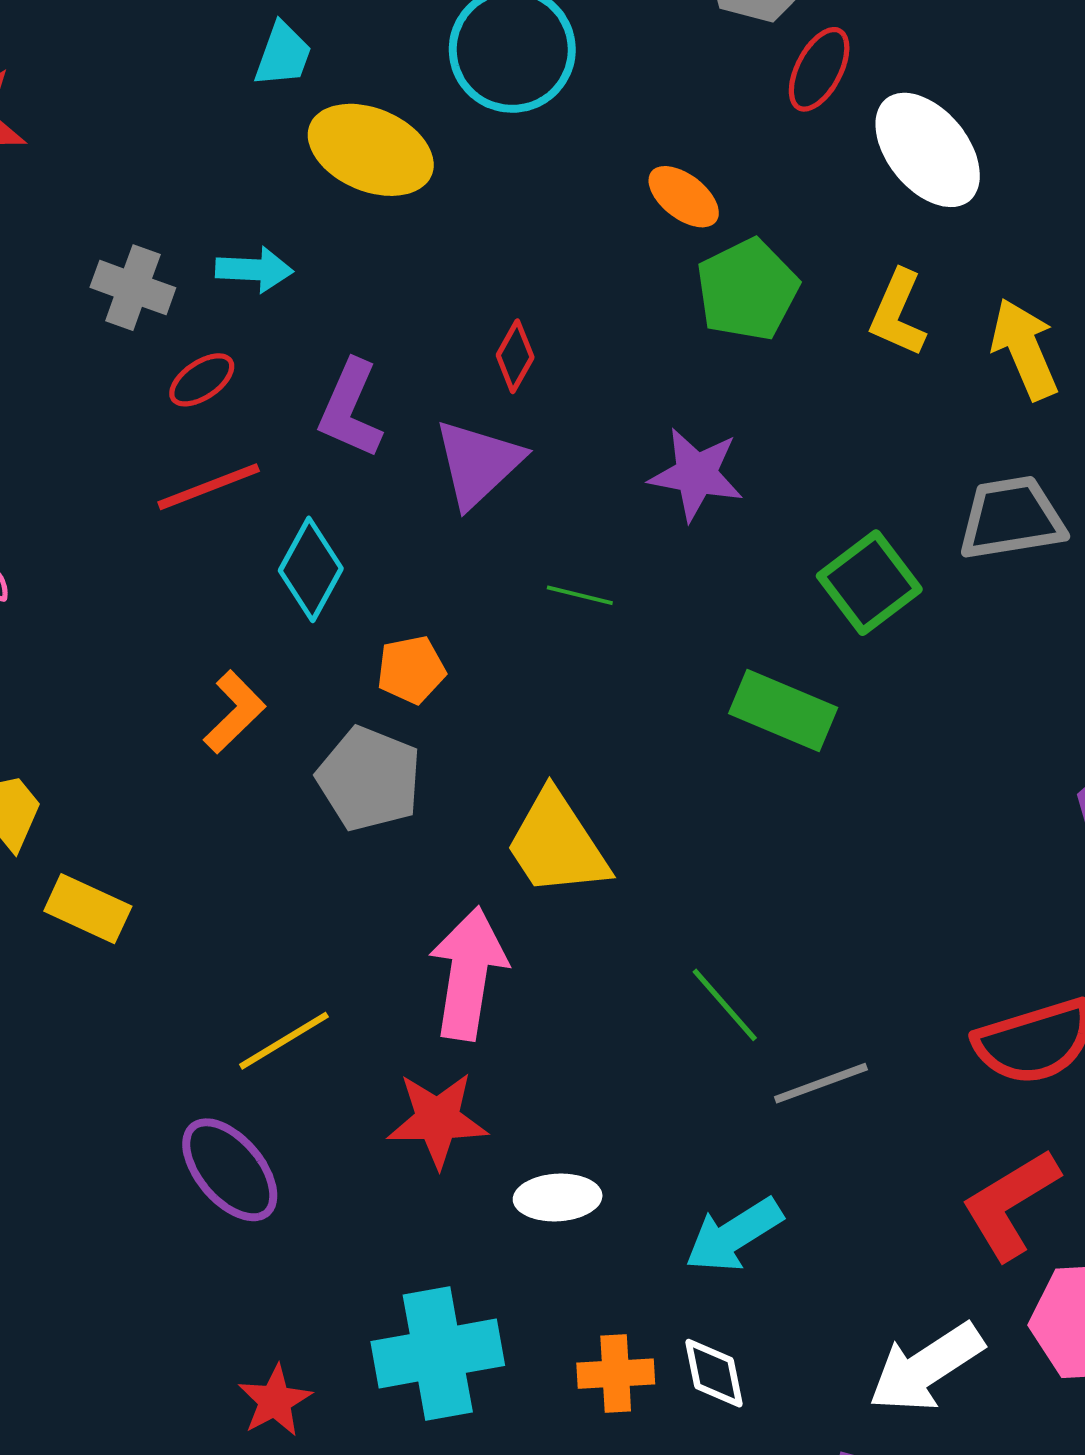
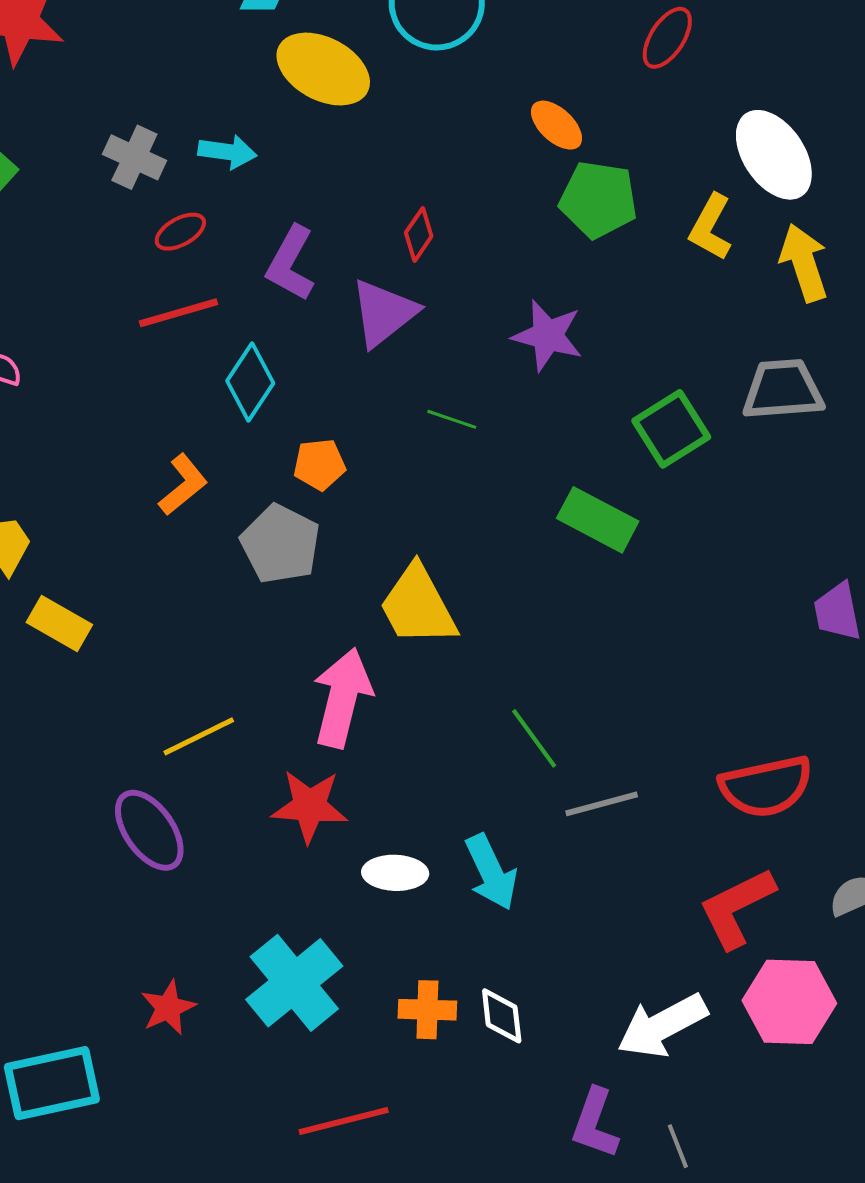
white ellipse: (928, 150) -> (774, 155), moved
green pentagon: (747, 290) -> (598, 200), turned 30
cyan arrow: (734, 1235) -> (491, 872), moved, turned -88
cyan cross: (438, 1354) -> (294, 983), turned -34

